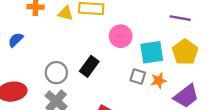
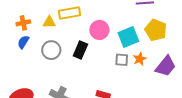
blue semicircle: (16, 40) -> (23, 42), moved
black rectangle: (89, 66) -> (80, 50), moved
gray circle: (56, 73) -> (51, 50), moved

